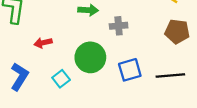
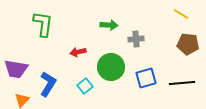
red arrow: (43, 43) -> (78, 52), moved

